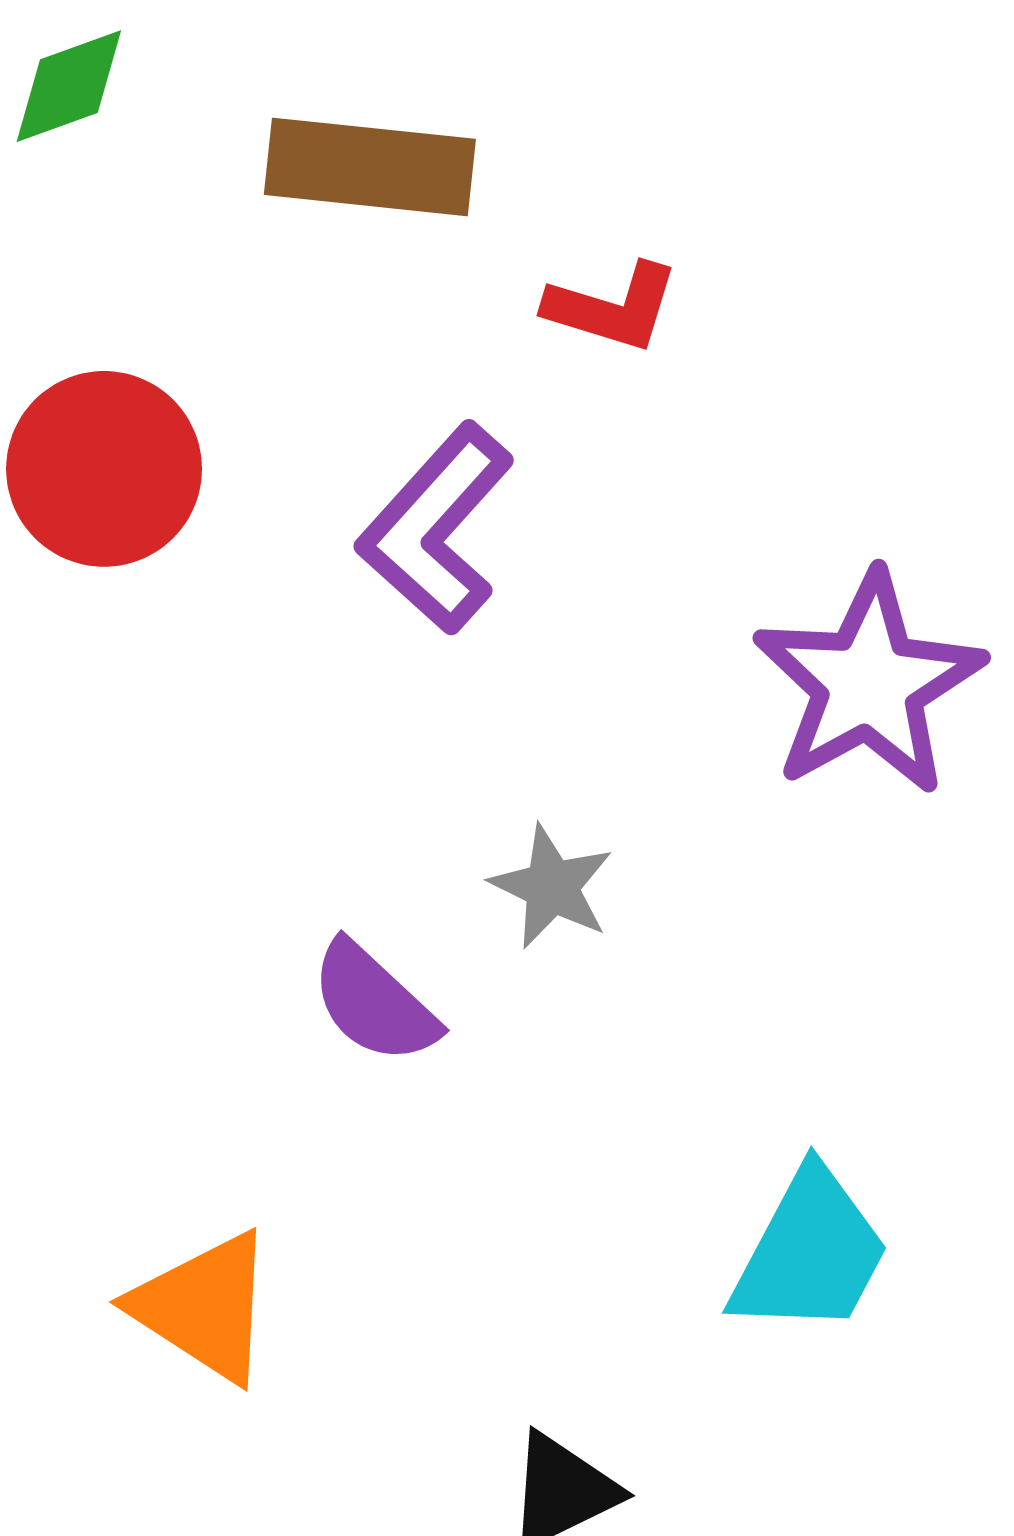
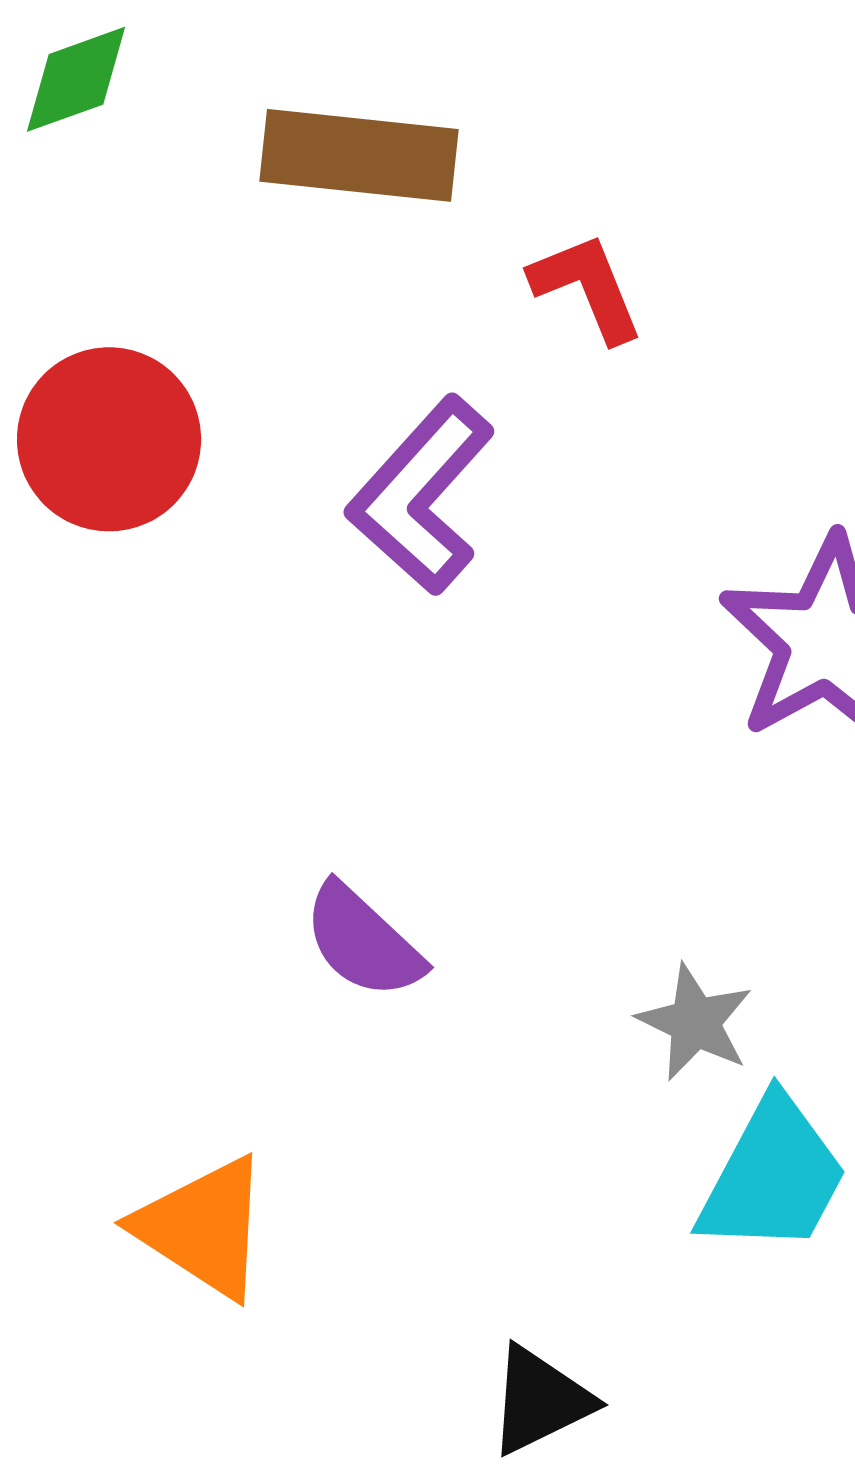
red L-shape: (612, 307) -> (587, 287), turned -129
gray star: (552, 887) -> (695, 1022), moved

